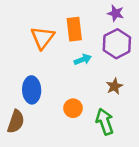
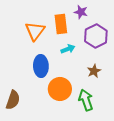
purple star: (116, 13) -> (81, 12), moved
blue ellipse: (32, 90) -> (41, 66), moved
orange circle: (73, 108) -> (60, 89), size x1.5

